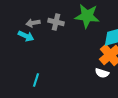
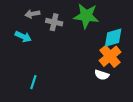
gray arrow: (33, 23) -> (32, 14), moved

